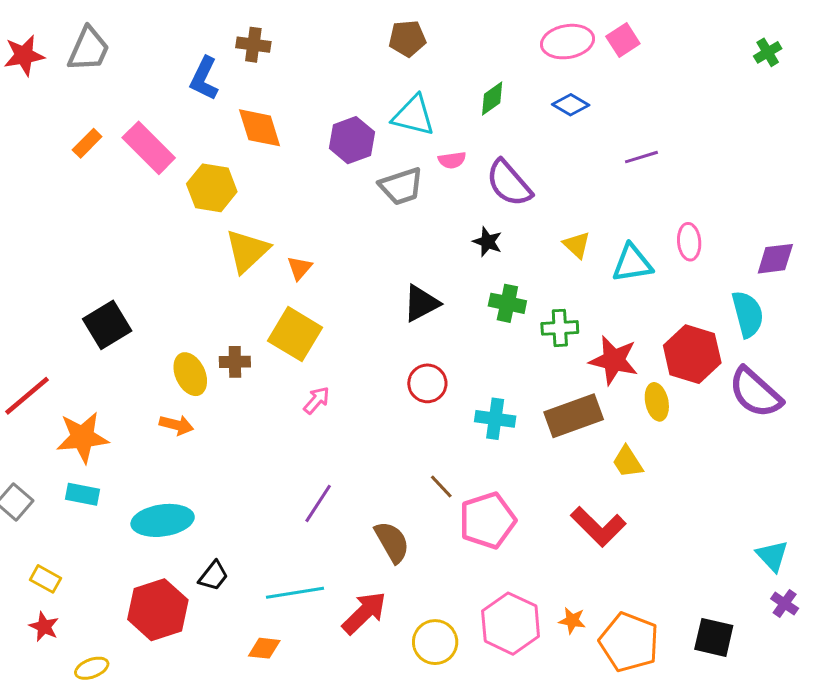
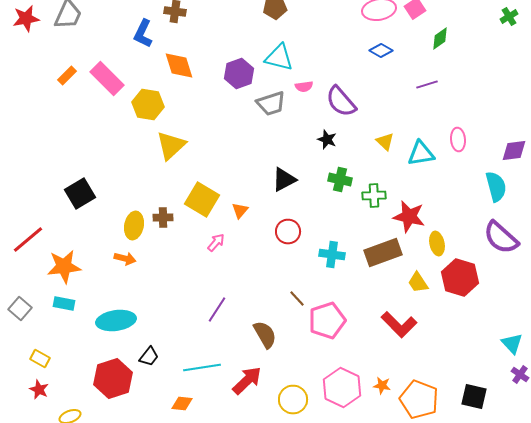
green diamond: (492, 99) -> (440, 38), moved
orange triangle: (300, 268) -> (240, 210), moved
red hexagon: (692, 354) -> (460, 278), moved
yellow ellipse: (190, 374) -> (134, 226), turned 36

